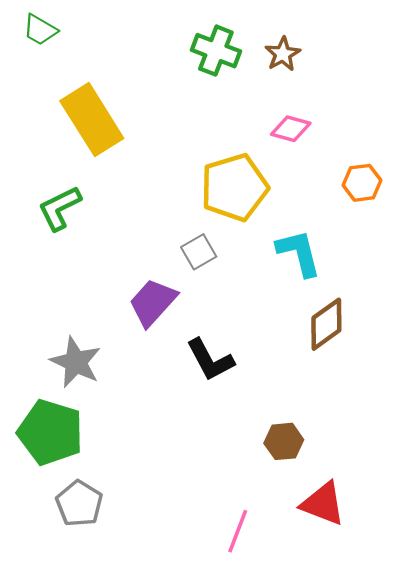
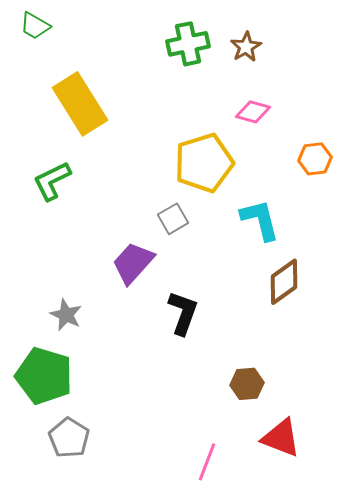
green cross: (216, 51) -> (188, 44), turned -33
black L-shape: (210, 360) -> (183, 313), turned -132
gray star: (76, 362) -> (66, 315), size x0.7

